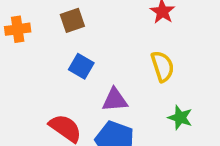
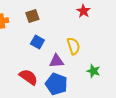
yellow semicircle: (162, 66) -> (73, 46), moved

